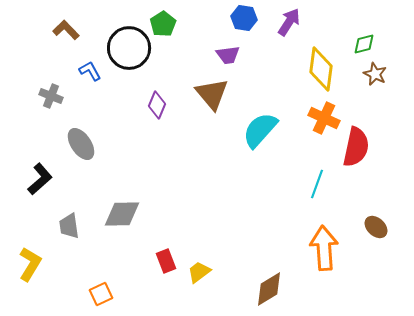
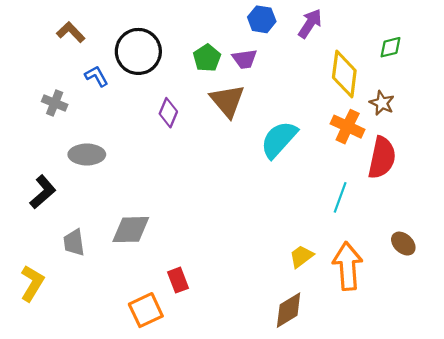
green pentagon: (163, 24) -> (207, 58), moved
brown star: (375, 74) -> (382, 103), moved
gray ellipse: (81, 144) -> (87, 154), turned -56
yellow trapezoid: (199, 272) -> (301, 256), moved
orange square: (101, 294) -> (146, 310), moved, size x1.4

